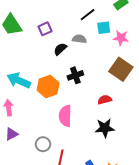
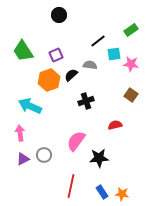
brown square: (121, 69) -> (131, 95), size x0.6
orange hexagon: (48, 86) -> (49, 80), moved
pink semicircle: (65, 116) -> (76, 141), turned 35
black star: (105, 128) -> (99, 158), moved
gray circle: (43, 144) -> (44, 155), moved

